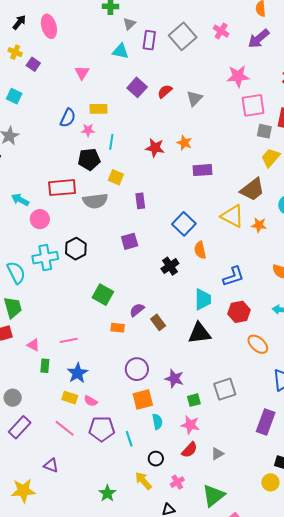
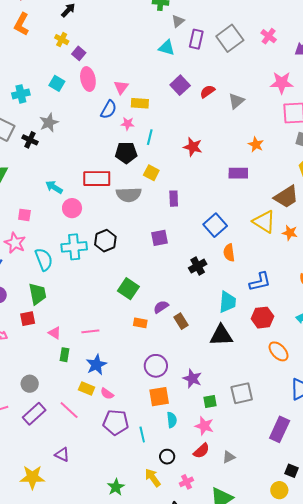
pink ellipse: (49, 26) -> (88, 79), moved
pink triangle: (82, 73) -> (121, 87), moved
orange star: (184, 143) -> (256, 144), moved
pink line: (65, 428) -> (69, 410), moved

